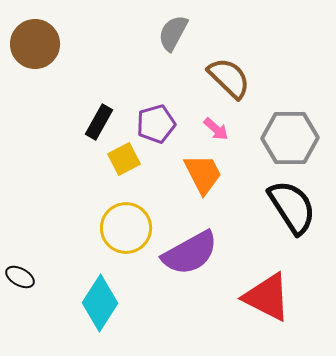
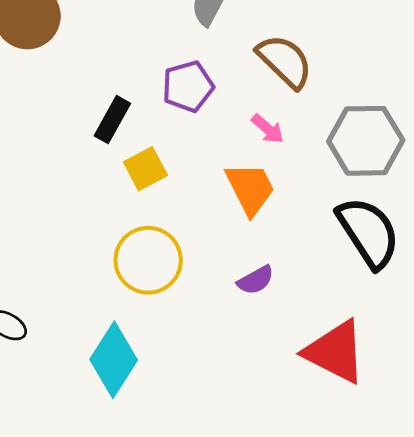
purple pentagon: (156, 124) -> (188, 86), moved
purple semicircle: (190, 253) -> (256, 280), moved, size x0.5

